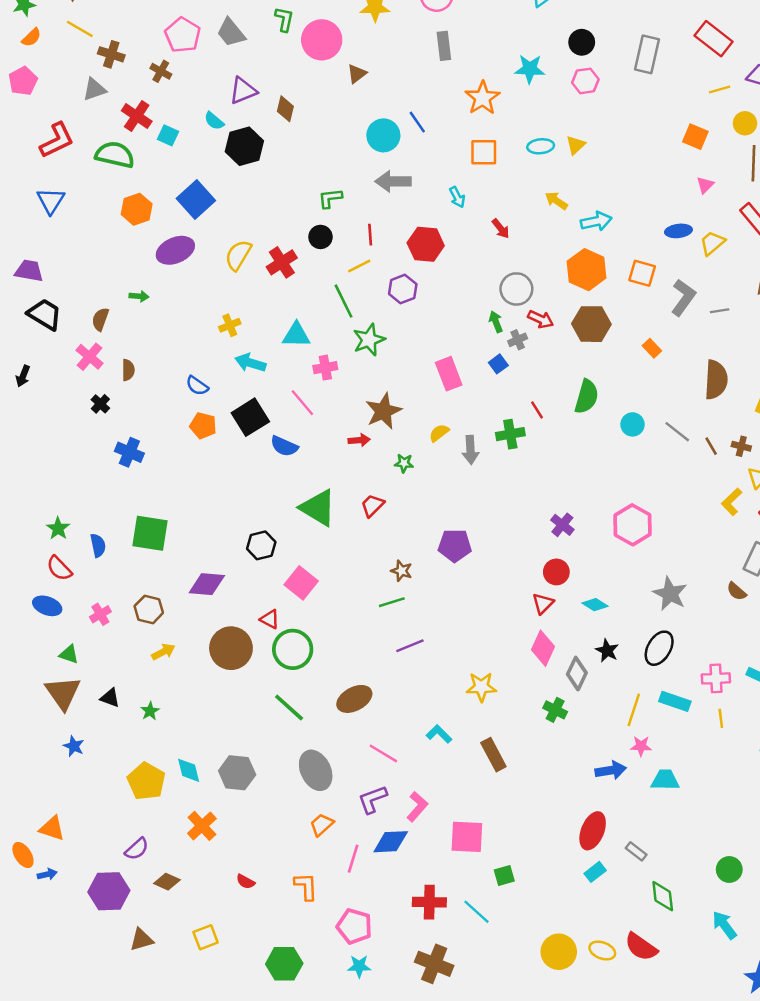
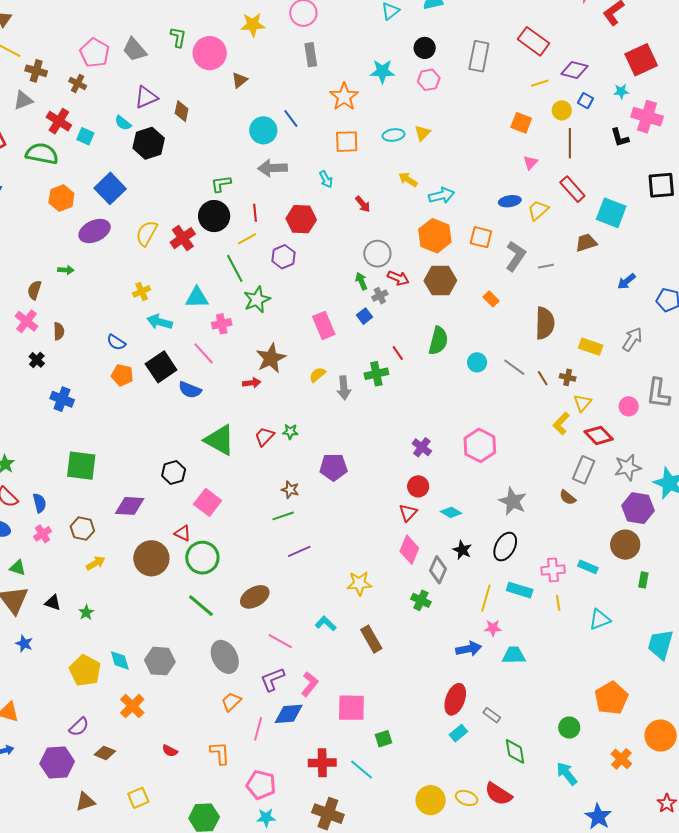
black circle: (320, 237) -> (214, 216), size x1.6
green star: (404, 463) -> (290, 432), moved
blue semicircle: (98, 545) -> (40, 503), moved

